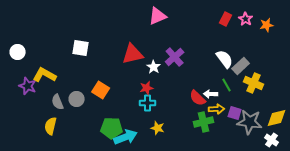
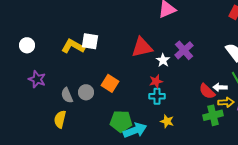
yellow L-shape: (45, 75) -> (73, 46), moved

